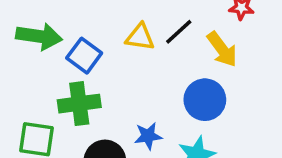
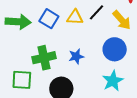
blue square: (84, 56) -> (49, 19), moved
blue star: (148, 136) -> (76, 56), moved

